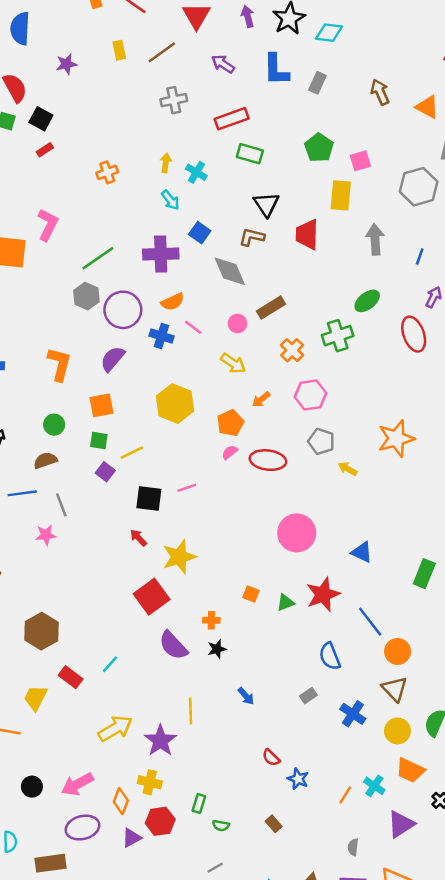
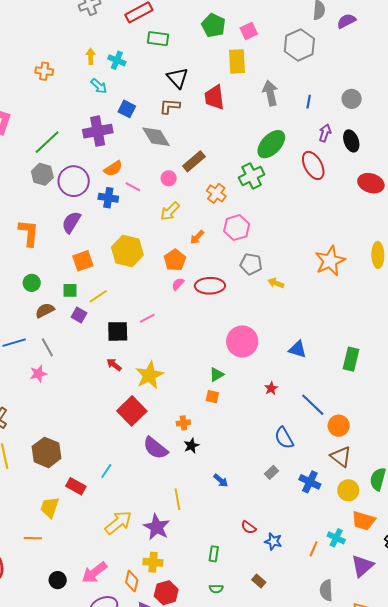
orange cross: (107, 172) -> (44, 71), turned 36
green ellipse: (367, 301) -> (271, 144), size x1.4
yellow arrow: (233, 363) -> (170, 211), turned 110
orange square: (101, 405) -> (83, 261), moved
orange star: (396, 439) -> (330, 261), moved
brown semicircle: (45, 460) -> (45, 310), moved
red star: (323, 594) -> (271, 388), size x0.5
green triangle: (285, 603) -> (217, 375), moved
green rectangle: (199, 804) -> (214, 554), moved
gray semicircle: (353, 847) -> (326, 590), size x1.5

